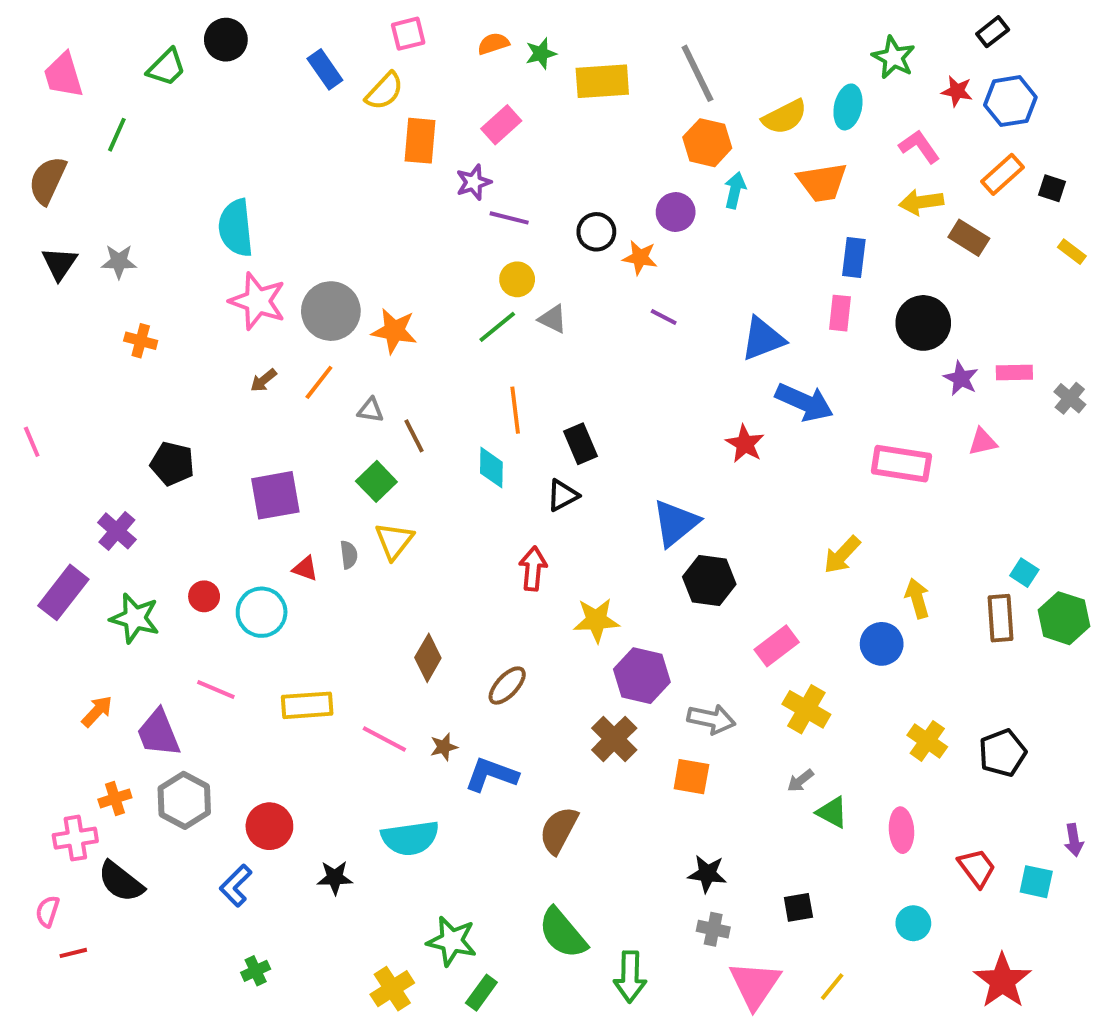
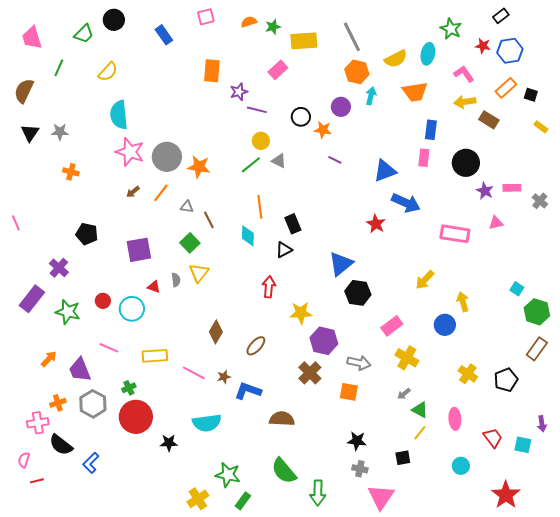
yellow semicircle: (384, 91) -> (108, 72), moved
pink rectangle: (501, 125) -> (278, 70), moved
brown rectangle: (1001, 618) -> (537, 349), moved, turned 40
red circle: (269, 826) -> (136, 417), size x1.4
brown semicircle: (559, 830) -> (282, 419), turned 65
blue L-shape: (236, 886) -> (91, 463), moved
green cross: (256, 971) -> (129, 388), moved
yellow line: (832, 987) -> (420, 433), moved

